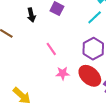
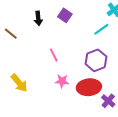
red ellipse: (90, 76) -> (89, 87), turned -55
yellow arrow: (22, 96) -> (19, 83), moved

